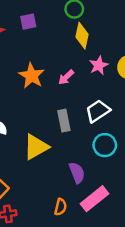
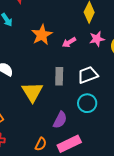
yellow triangle: (36, 147) -> (32, 92), turned -45
purple semicircle: (77, 173) -> (60, 120), turned 36

